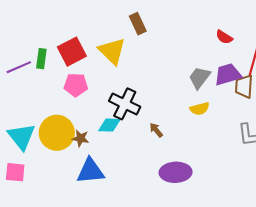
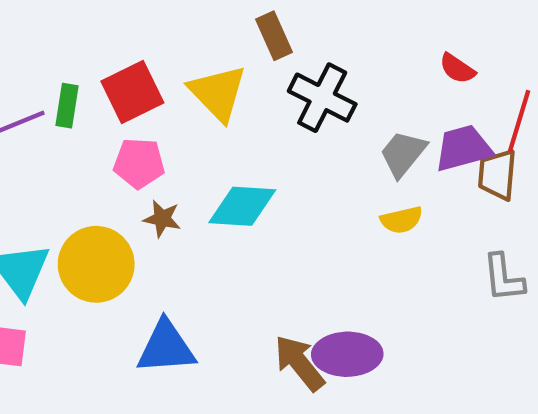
black cross: (125, 104) -> (322, 98), moved
cyan diamond: (109, 125) -> (242, 206), moved, size x1.4
brown arrow: (156, 130) -> (299, 363), moved, size x1.8
brown star: (80, 138) -> (162, 219), moved

